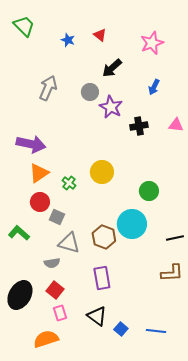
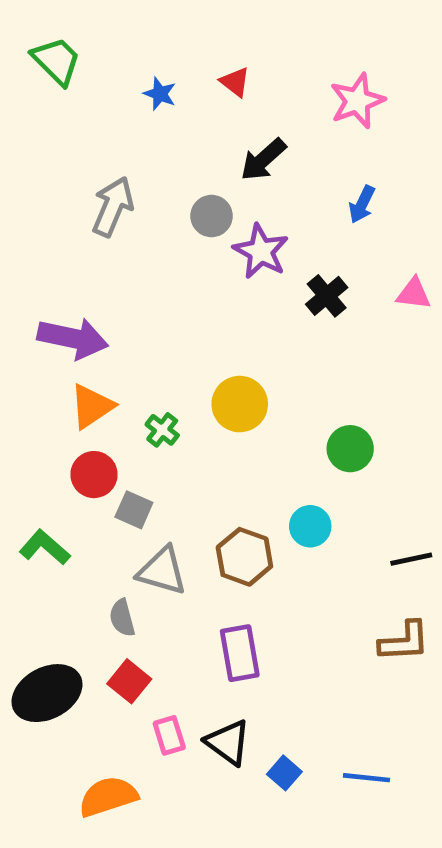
black cross: (139, 126) -> (327, 296), turned -30
cyan circle: (132, 224) -> (310, 526), size x0.6
gray semicircle: (52, 263) -> (122, 618), turned 84
black ellipse: (20, 295) -> (47, 693), turned 32
pink rectangle: (60, 313) -> (169, 735), moved

